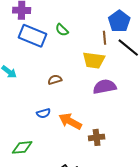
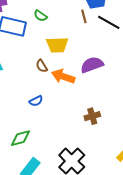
yellow trapezoid: (94, 60) -> (57, 45), moved
brown semicircle: (55, 80) -> (42, 66), turned -96
orange arrow: (70, 121) -> (63, 76), moved

